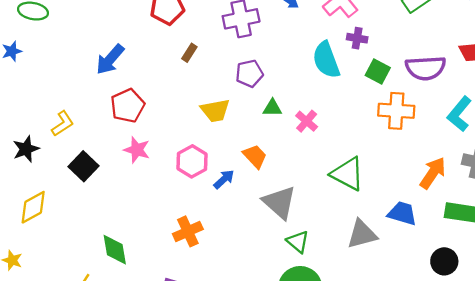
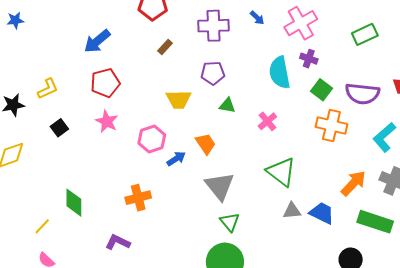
pink cross: (307, 121) -> (267, 121), moved
black square: (84, 166) -> (59, 128), size x0.7
gray triangle: (362, 234) -> (292, 211), moved, size x0.7

